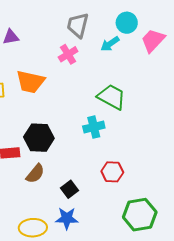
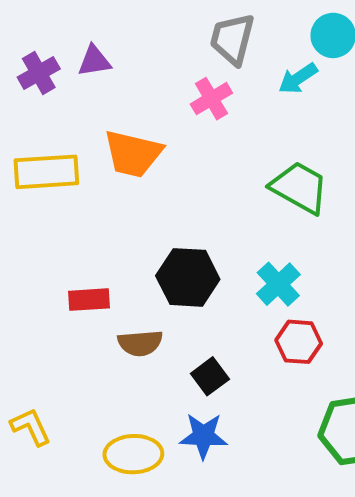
cyan cross: (94, 127) -> (278, 284), moved, turned -30
black hexagon: (39, 138) -> (188, 277), moved
brown semicircle: (35, 174) -> (140, 343), turned 45

